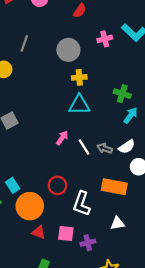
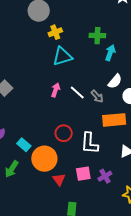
gray arrow: (105, 148) -> (97, 96), moved, turned -136
red triangle: (39, 232) -> (59, 180), turned 48

